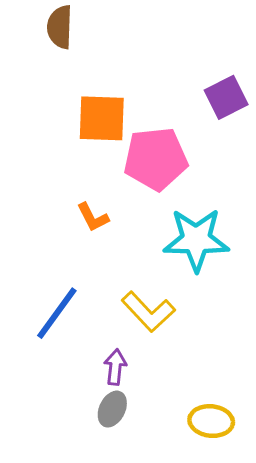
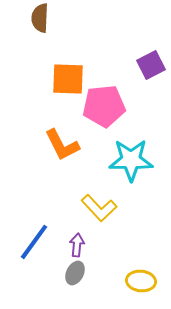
orange L-shape: (93, 217) -> (62, 145), size x1.6
blue line: (57, 313) -> (34, 242), moved

